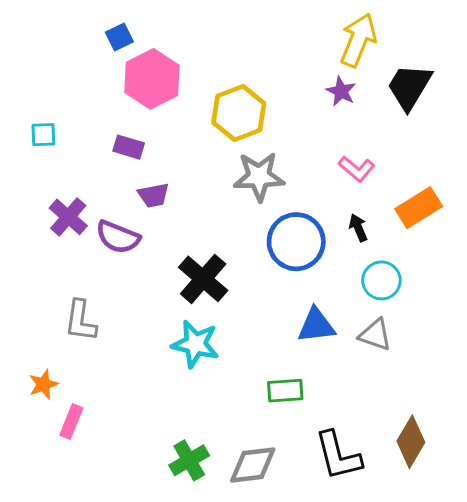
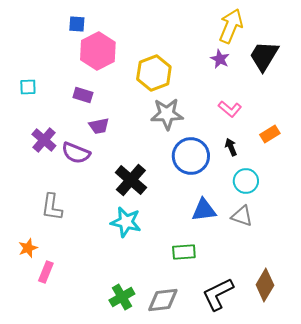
blue square: (119, 37) -> (77, 24), turned 30
orange rectangle: (419, 208) -> (270, 134), size x0.7
black L-shape: (338, 456) -> (218, 294), turned 78

